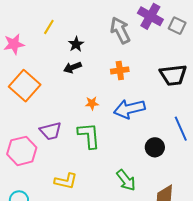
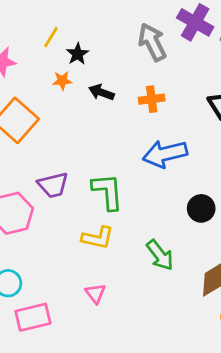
black star: (76, 44) -> (78, 54), moved
black arrow: (73, 67) -> (101, 92), moved, turned 42
orange star: (92, 103) -> (62, 81), moved
yellow L-shape: (66, 181) -> (98, 238), moved

